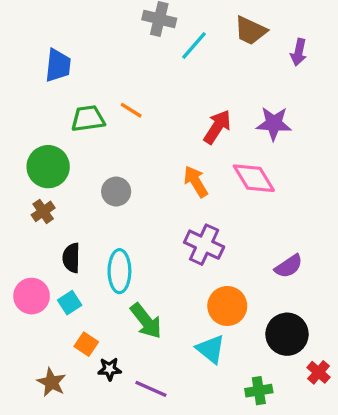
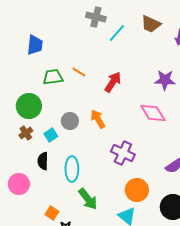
red arrow: (217, 127) -> (113, 82), moved
orange arrow: (196, 182) -> (98, 119), moved
cyan square: (70, 303) -> (51, 135), moved

